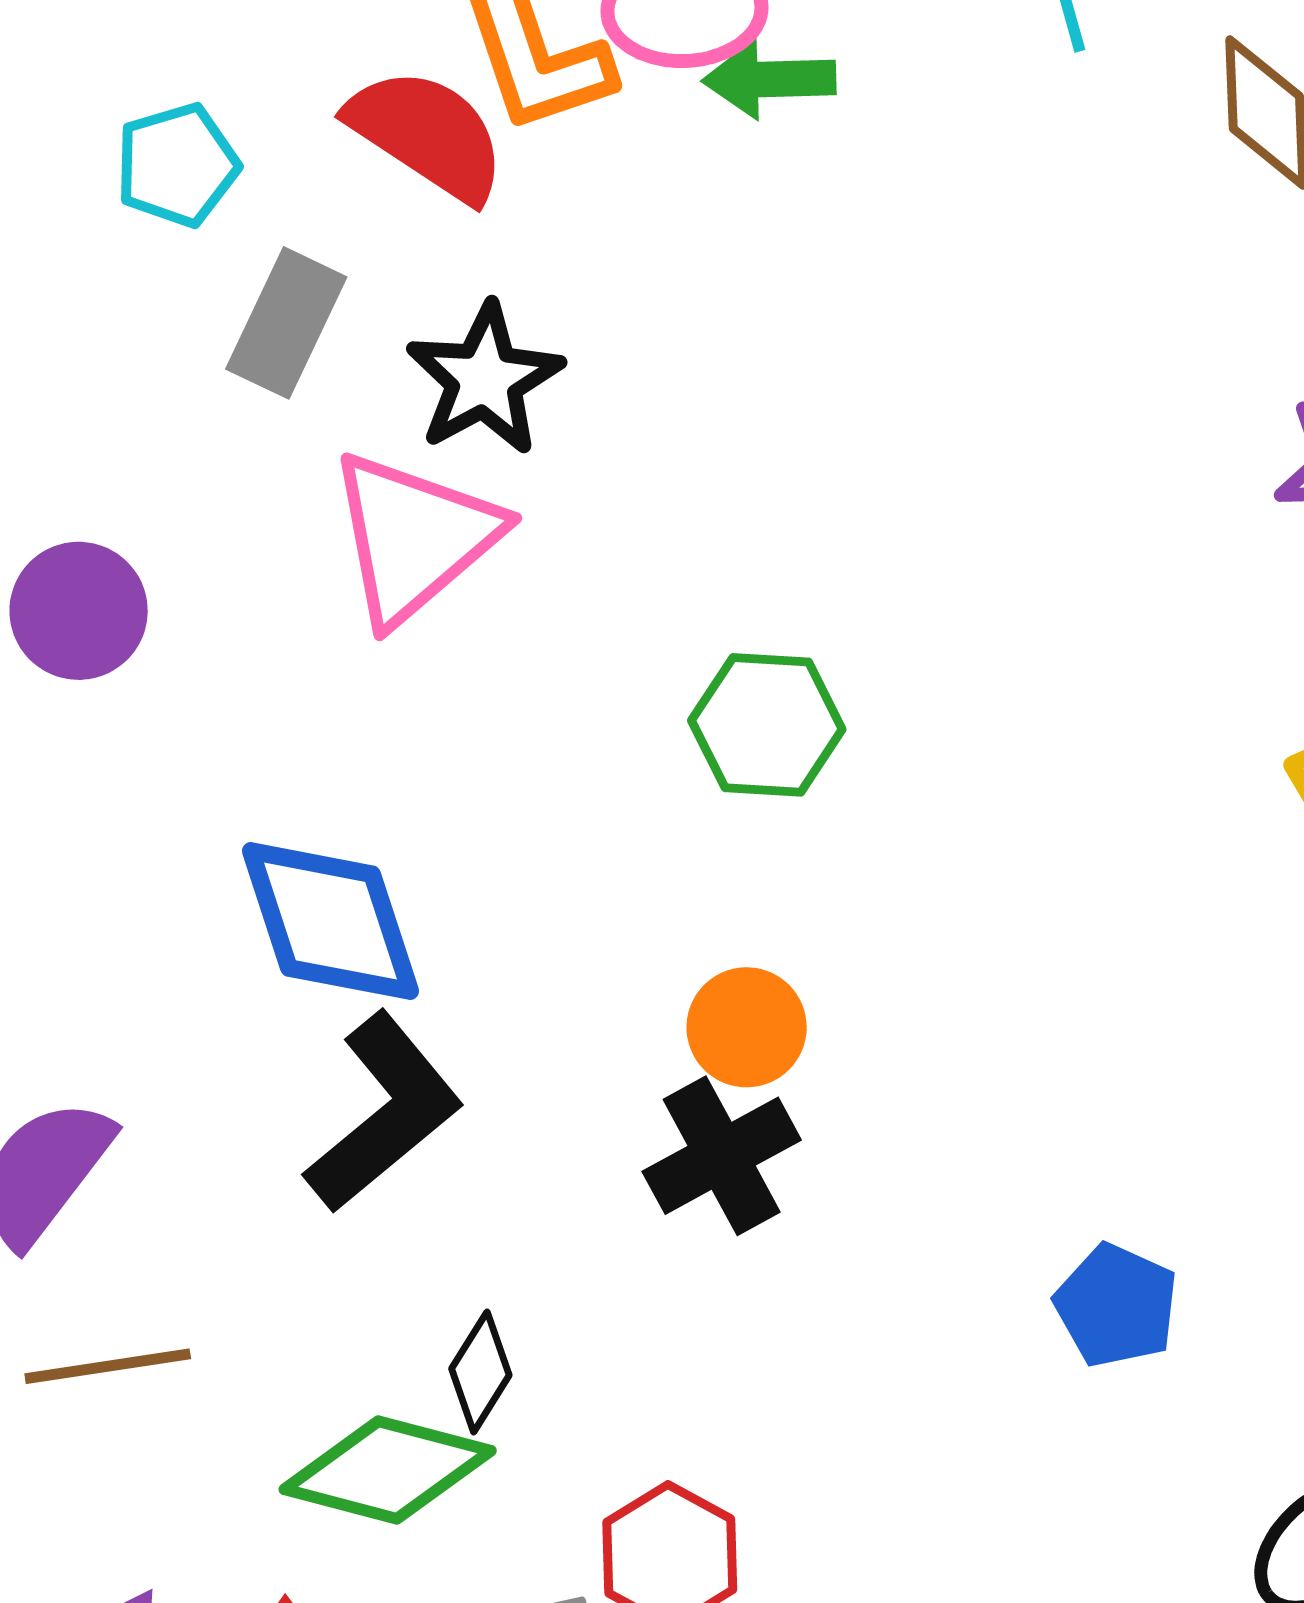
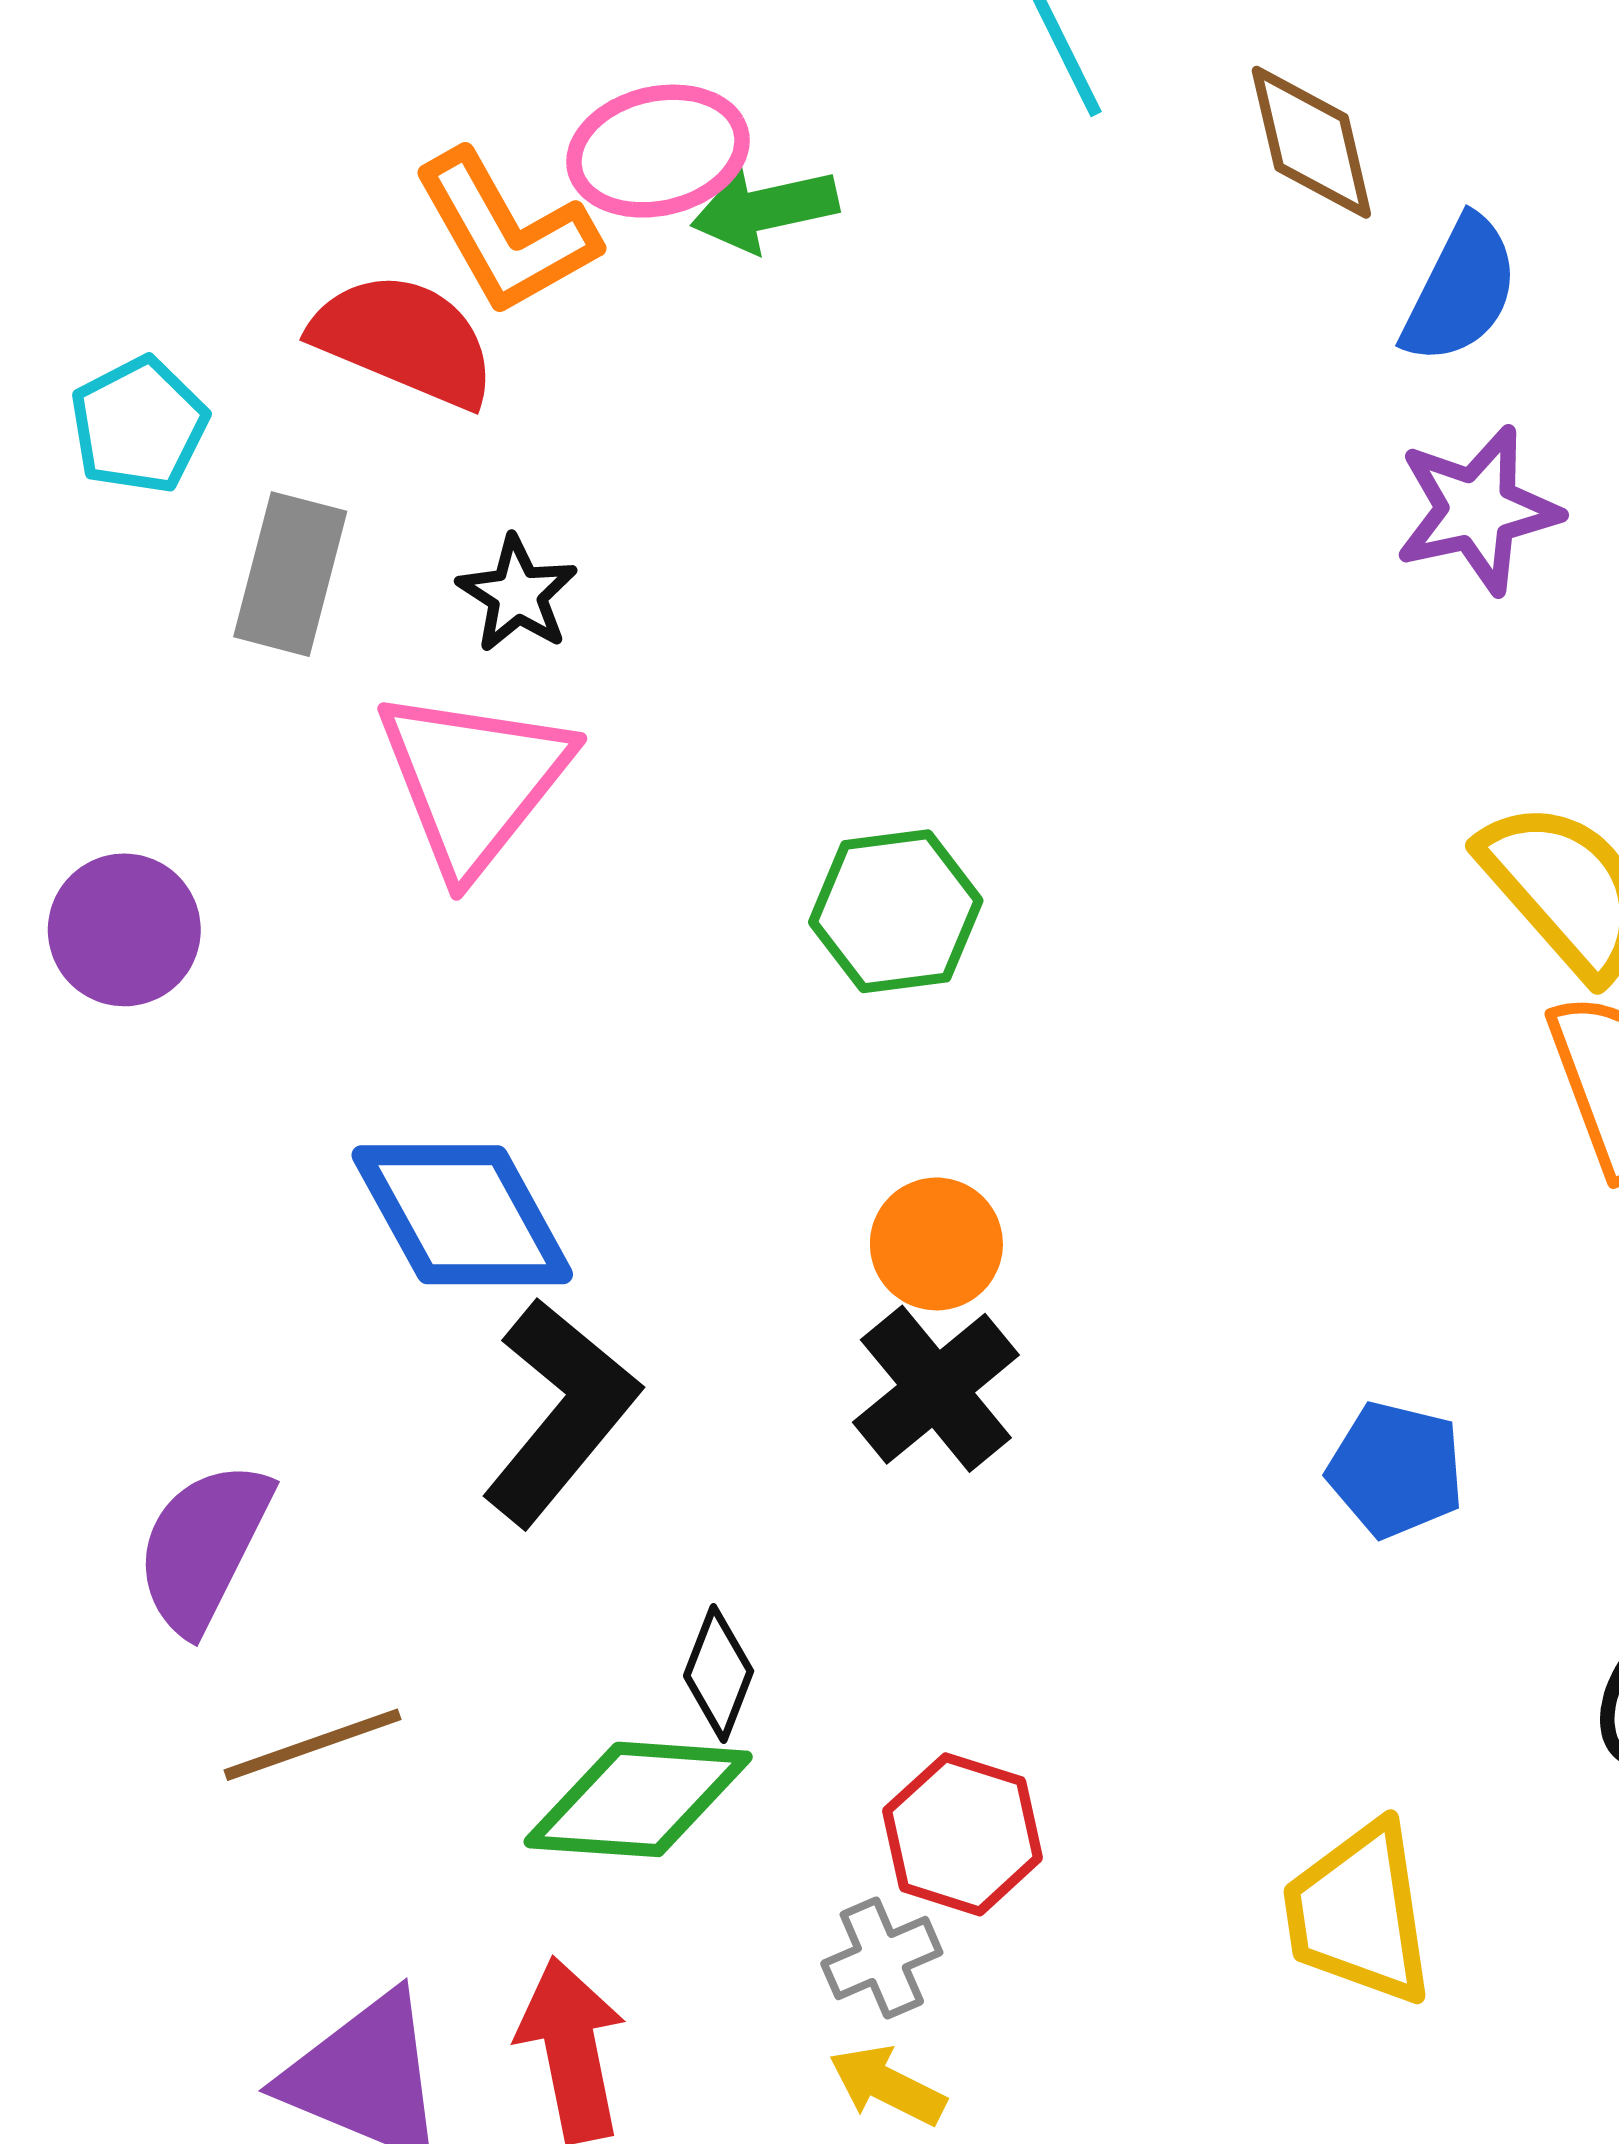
black star: (485, 379) -> (517, 594), size x0.7

